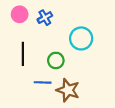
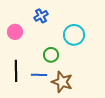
pink circle: (20, 14) -> (15, 32), moved
black line: (23, 54) -> (16, 71), moved

